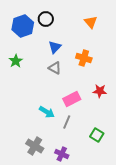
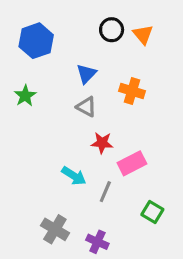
black circle: (46, 19) -> (112, 30), moved
red star: (100, 91) -> (102, 143), moved
pink rectangle: (72, 99) -> (132, 163), moved

